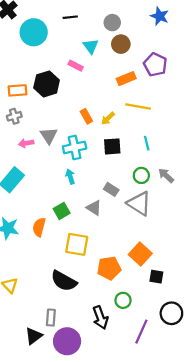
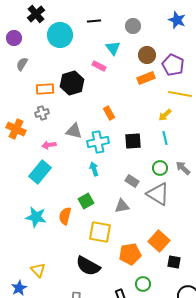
brown circle: (121, 44) -> (147, 55), moved
yellow line: (138, 107) -> (180, 94), moved
yellow arrow: (108, 118) -> (165, 115), moved
gray triangle: (49, 136) -> (74, 131), turned -42
pink arrow: (26, 143) -> (49, 145), moved
gray triangle: (94, 208) -> (122, 206), moved, turned -42

